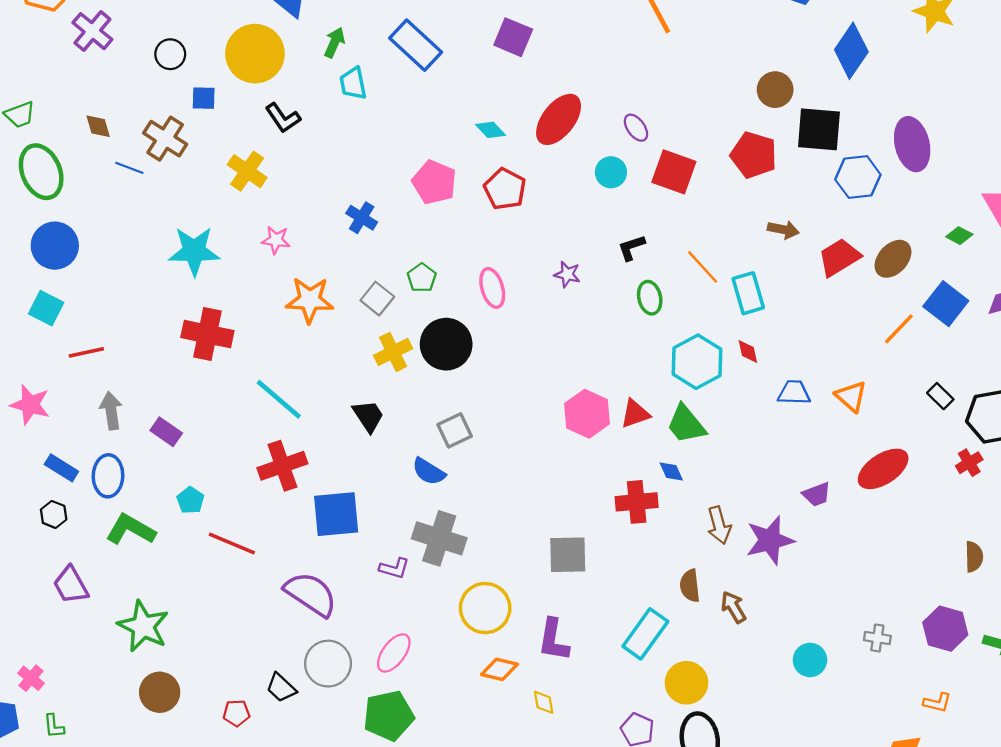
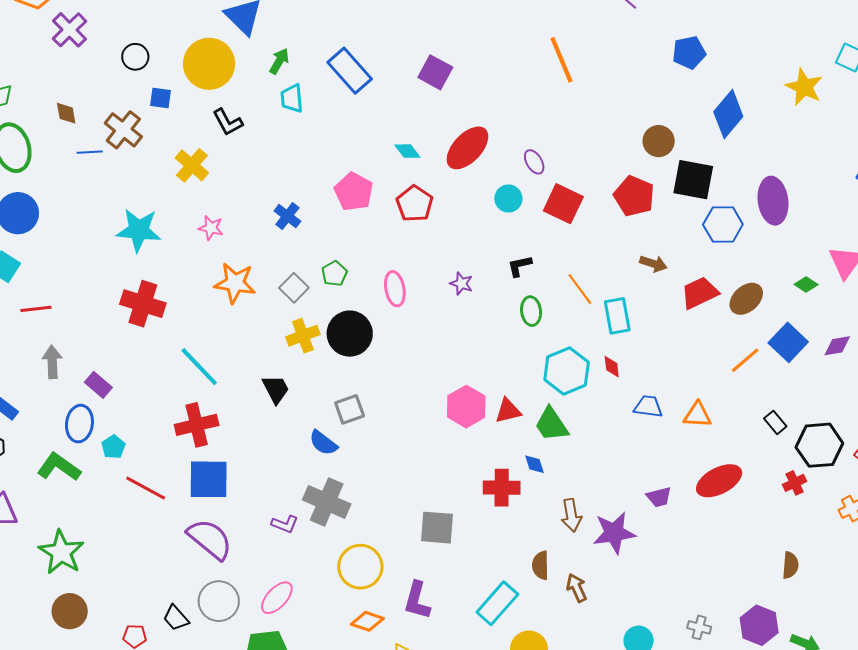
blue line: (129, 168) -> (90, 152), turned -30
orange triangle: (851, 396) -> (698, 415), turned -44
blue ellipse: (108, 476) -> (79, 424), moved
blue square: (336, 514) -> (209, 479), moved

